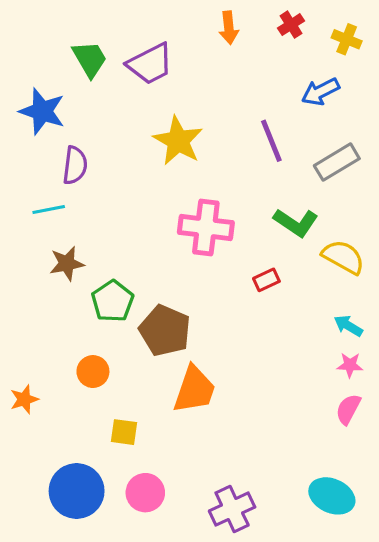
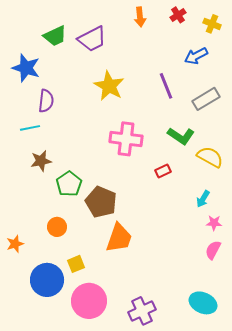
green trapezoid: (90, 59) -> (55, 36), turned 95
cyan arrow: (348, 326) -> (203, 199), moved, turned -90
yellow square: (124, 432) -> (76, 264), turned -30
blue circle: (77, 491) -> (47, 280), moved
pink circle: (145, 493) -> (89, 301), size x1.5

